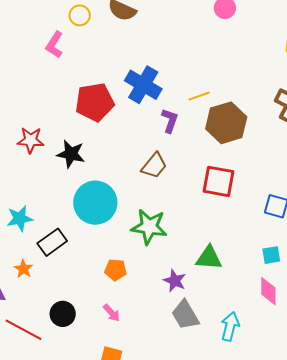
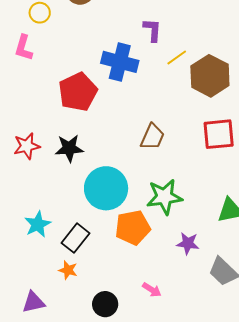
purple L-shape: (170, 121) -> (152, 30), moved
orange star: (23, 269) -> (68, 270), moved
orange pentagon: (116, 270) -> (133, 228), moved, size x1.6
purple star: (175, 281) -> (188, 243), moved

